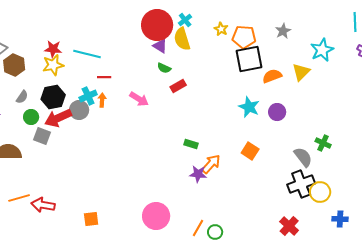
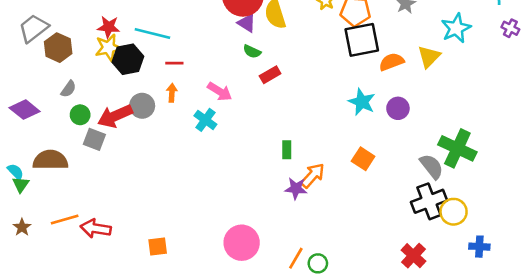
cyan cross: (88, 96) -> (205, 120), moved, turned -30
black hexagon: (53, 97) -> (128, 59), moved
green cross: (323, 143) -> (457, 148), size x1.8
green rectangle: (191, 144) -> (287, 150), turned 72

